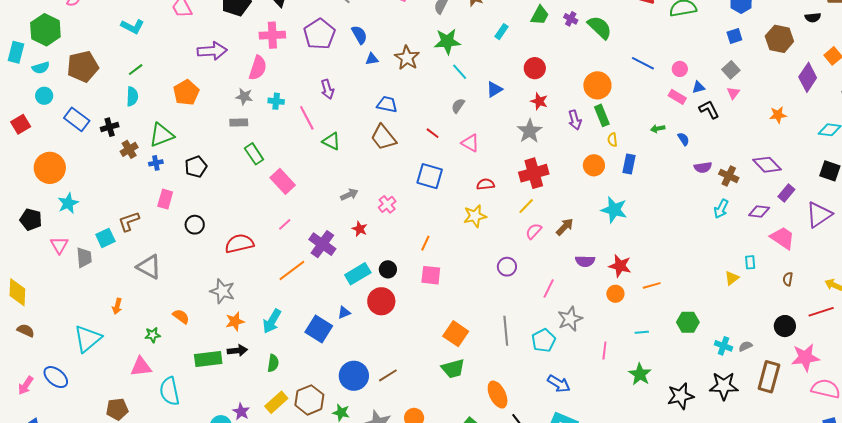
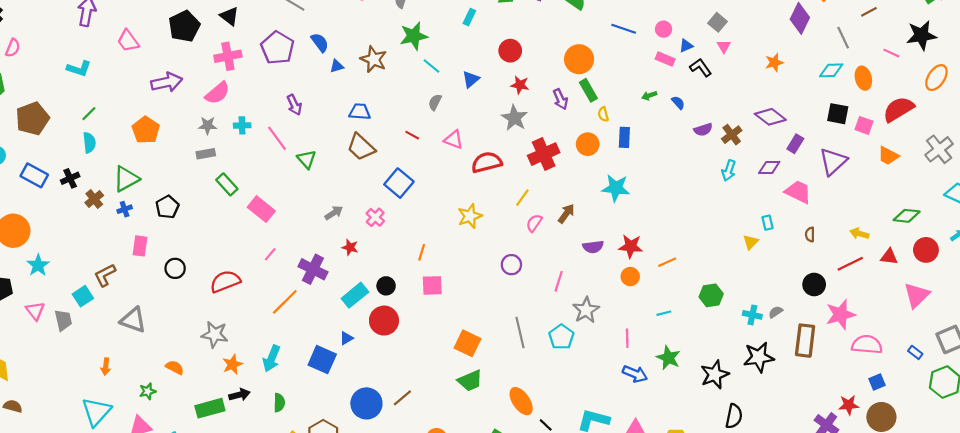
pink semicircle: (258, 68) -> (218, 93), turned 40
green triangle: (331, 141) -> (307, 159), turned 30
red cross: (534, 173) -> (544, 154), moved
blue square: (430, 176) -> (399, 183), moved, turned 32
brown cross: (729, 176) -> (732, 135), turned 36
red semicircle: (486, 184) -> (487, 162), moved, size x1.6
cyan triangle: (88, 339) -> (96, 412), moved
blue arrow: (559, 384) -> (635, 374), moved

